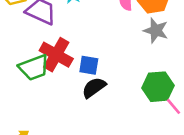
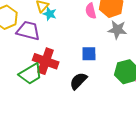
blue square: (89, 65) -> (89, 54), moved

